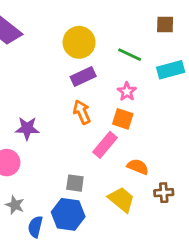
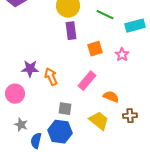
purple rectangle: (83, 76) -> (71, 31), turned -72
pink star: (127, 92) -> (122, 55), moved
orange arrow: (82, 112) -> (51, 77), moved
orange square: (123, 119) -> (95, 49), moved, turned -35

